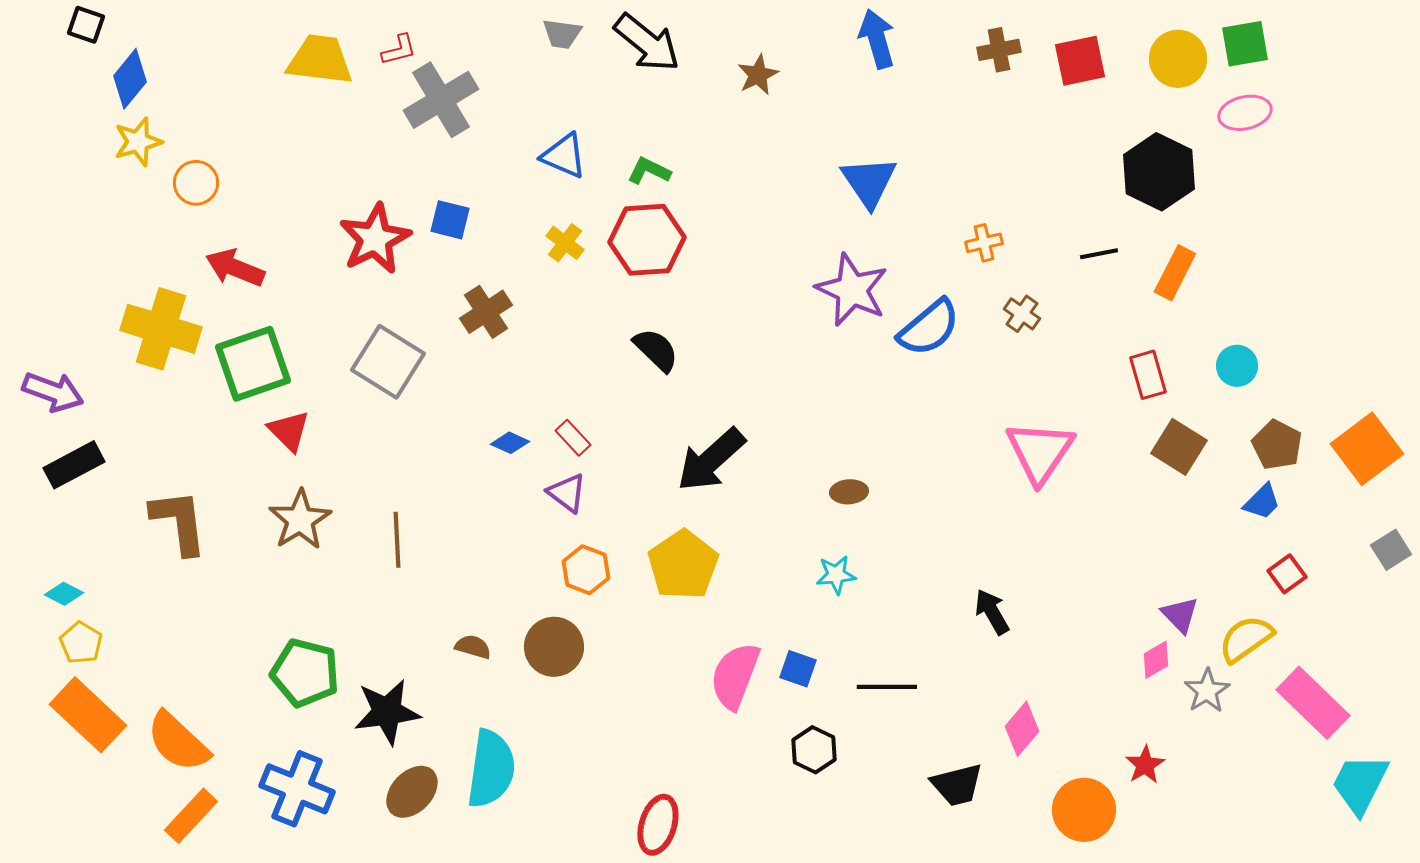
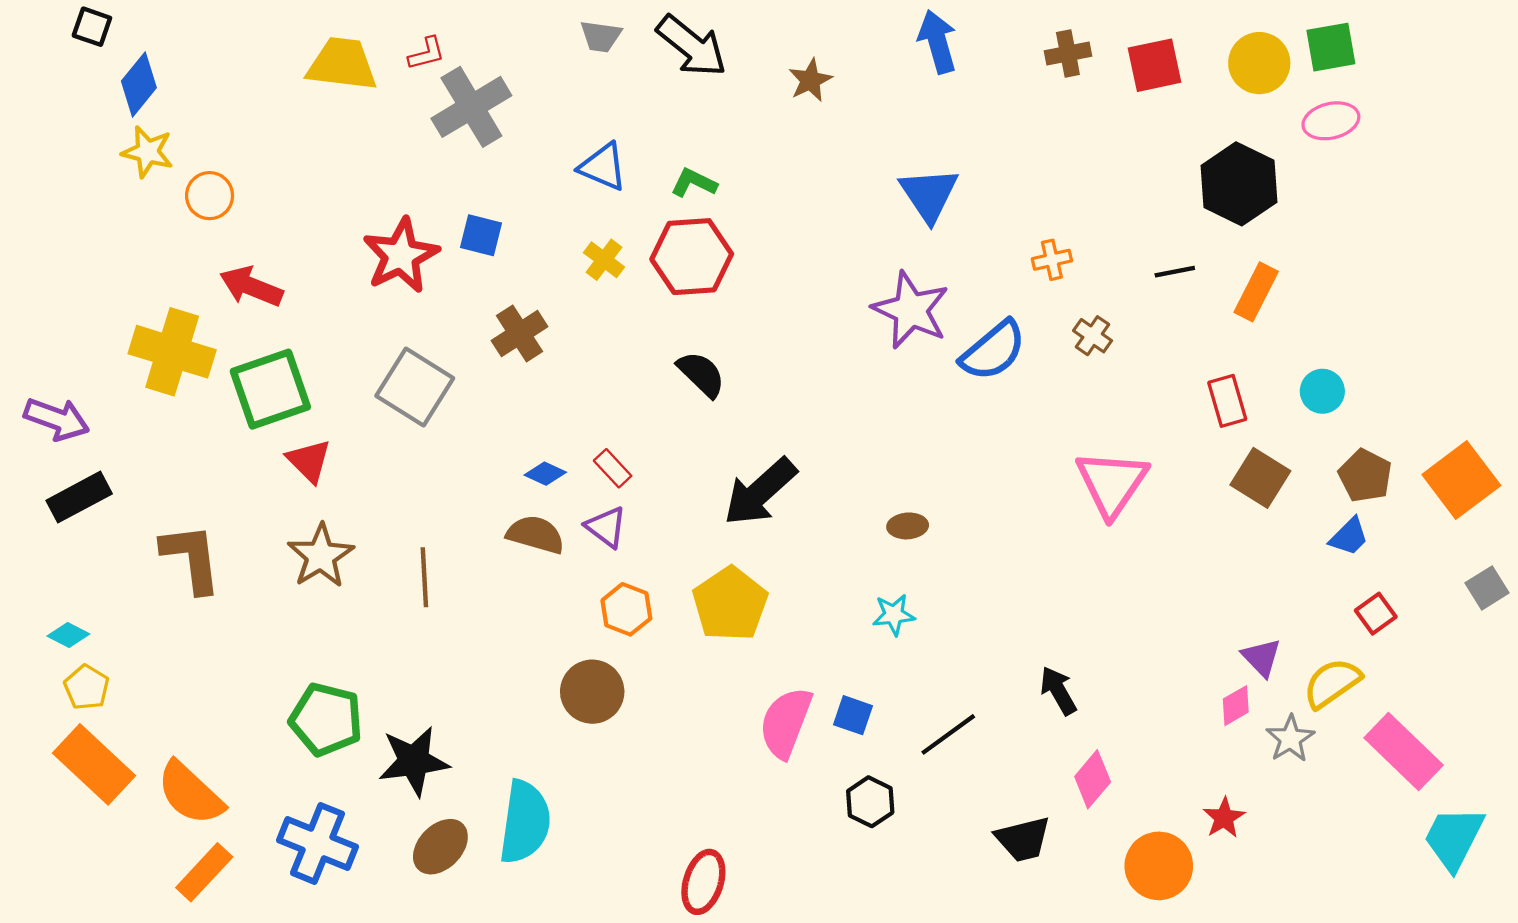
yellow star: (138, 142) -> (148, 152), turned 30
black arrow: (992, 612) -> (1058, 691), moved
brown semicircle: (473, 647) -> (536, 535), moved, size x1.5
black line: (887, 687) -> (948, 734), turned -36

